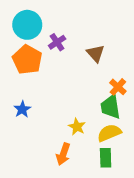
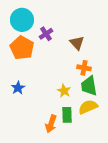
orange cross: (118, 87) -> (84, 68), moved, turned -32
yellow star: (77, 127) -> (64, 91), moved
green rectangle: (106, 158) -> (67, 115), moved

